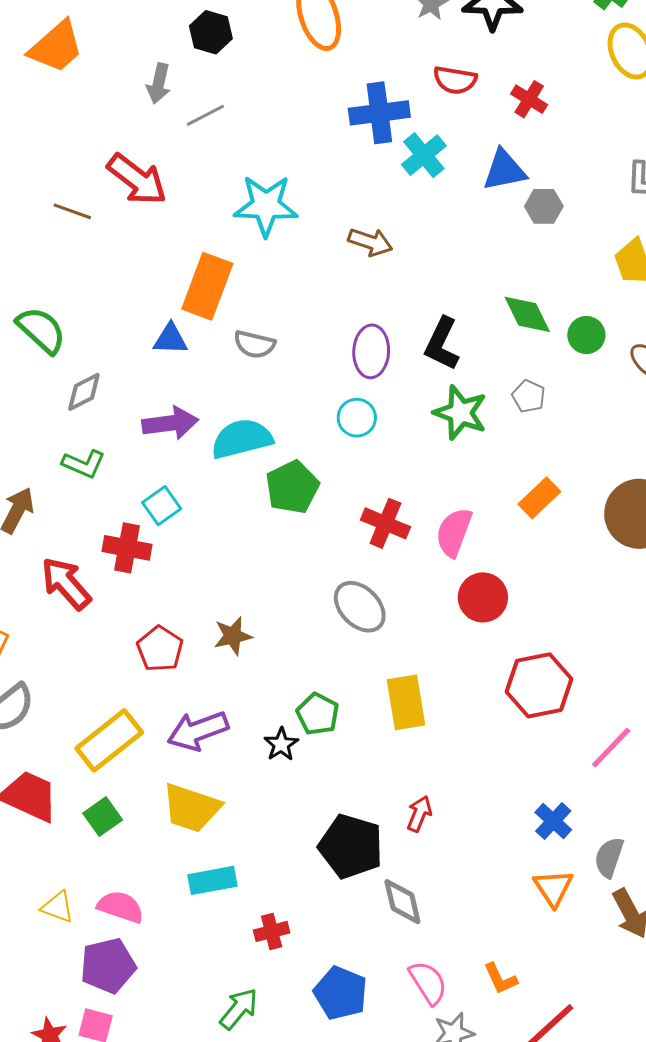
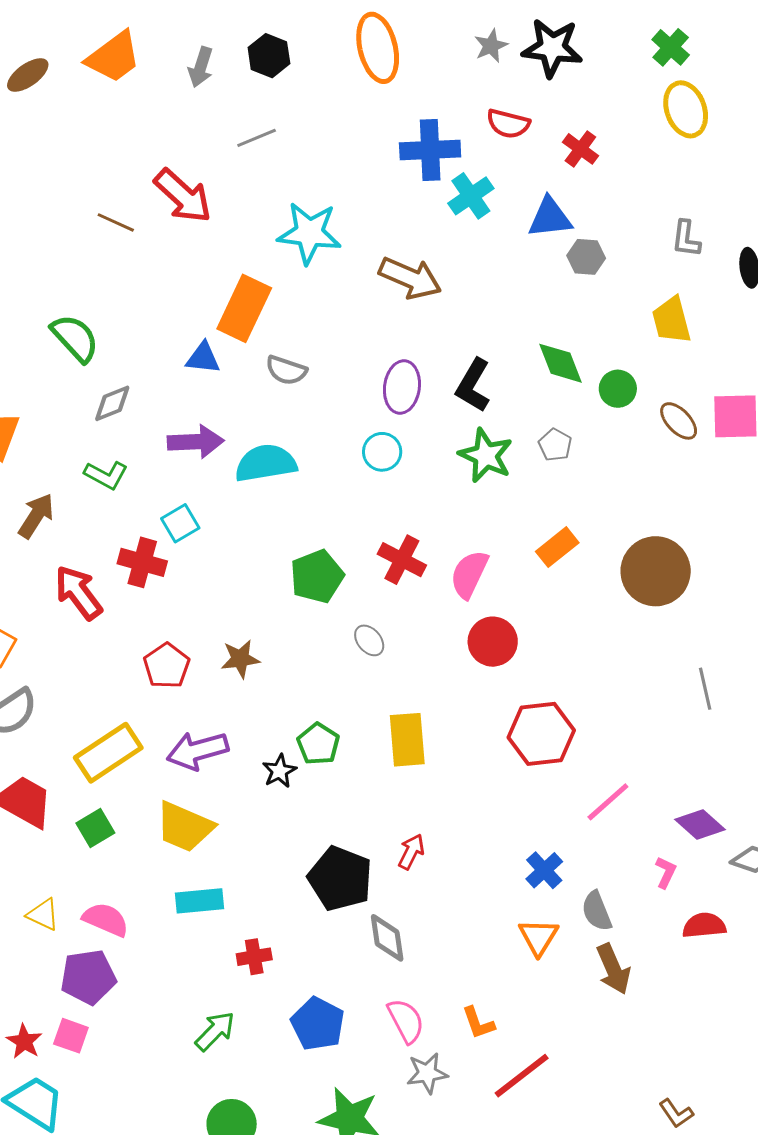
gray arrow: (159, 84) -> (201, 67), moved
brown arrow: (370, 242) -> (410, 278), size x1.4
green pentagon: (292, 487) -> (317, 576), moved
gray ellipse: (360, 607) -> (369, 640), size x0.6
gray semicircle: (609, 857) -> (597, 911), turned -45

